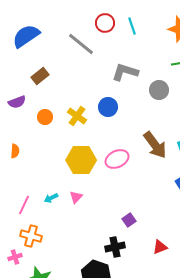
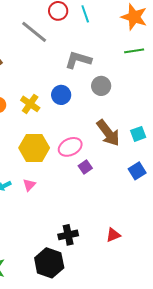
gray circle: (159, 90) -> (101, 86), moved
purple square: (129, 220) -> (85, 167), moved

